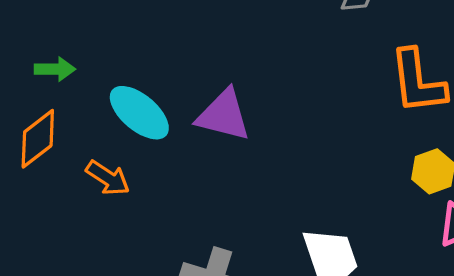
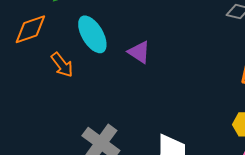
purple triangle: (224, 115) -> (139, 52), size x0.7

